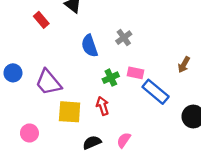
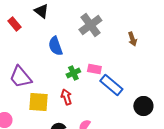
gray cross: (124, 38) -> (90, 25), moved, size x1.6
brown arrow: (184, 65) -> (132, 39), moved, turned -48

